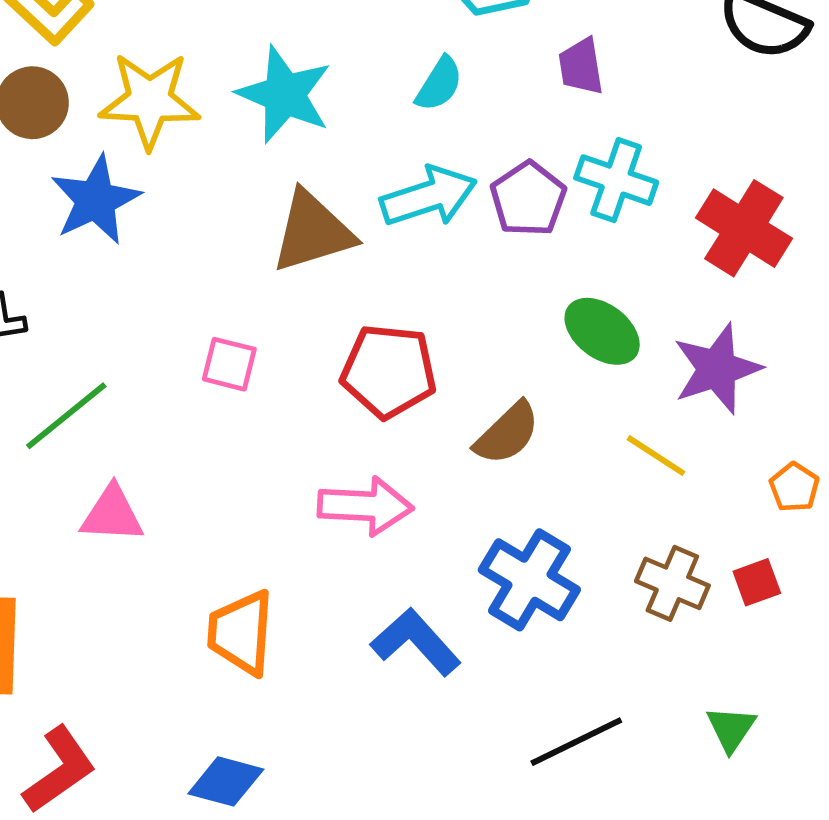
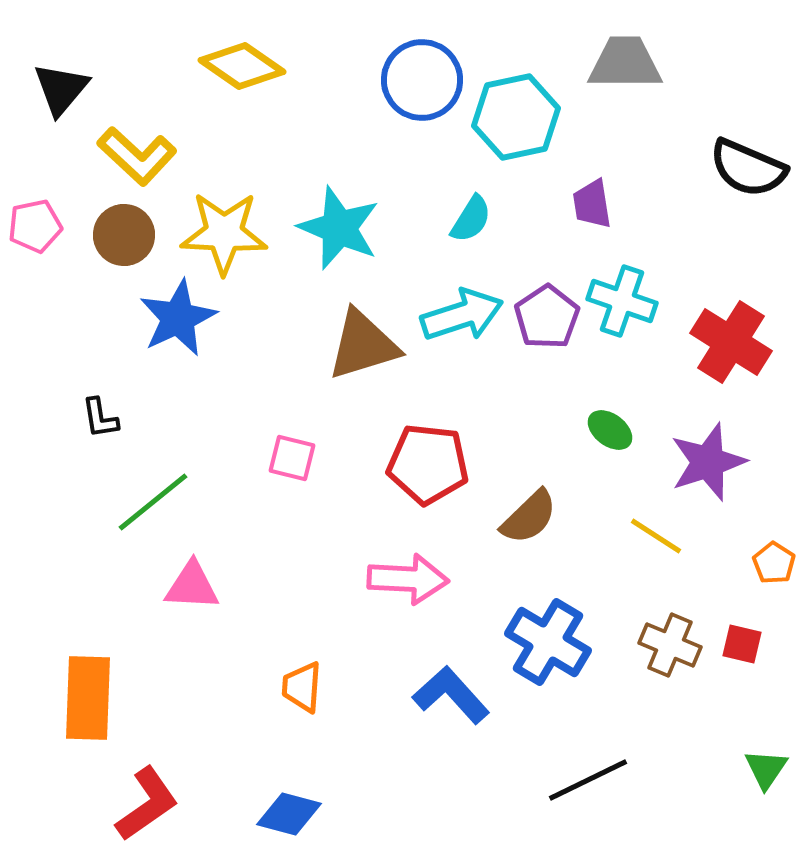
green ellipse: (602, 331) -> (610, 430), size x0.7
red square: (757, 582) -> (742, 644), turned 33
orange trapezoid: (241, 633) -> (302, 687), size x0.7
green triangle: (731, 729) -> (766, 769), moved

